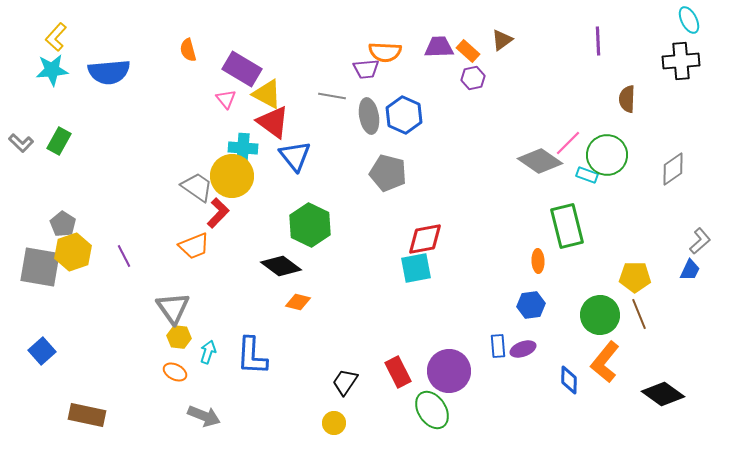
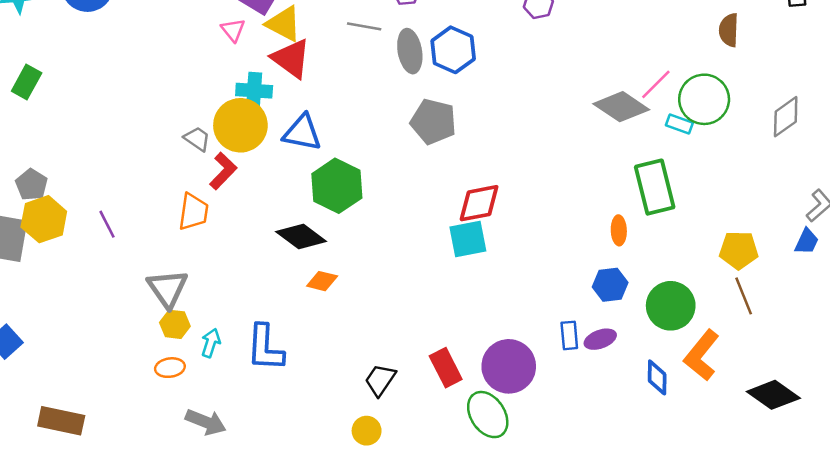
blue triangle: (295, 156) -> (302, 133), moved, turned -40
gray trapezoid: (197, 187) -> (197, 139), size x0.7
orange trapezoid: (194, 246) -> (193, 212), turned -60
green circle: (600, 315) -> (671, 306), moved
orange ellipse: (175, 372) -> (170, 368), turned -35

